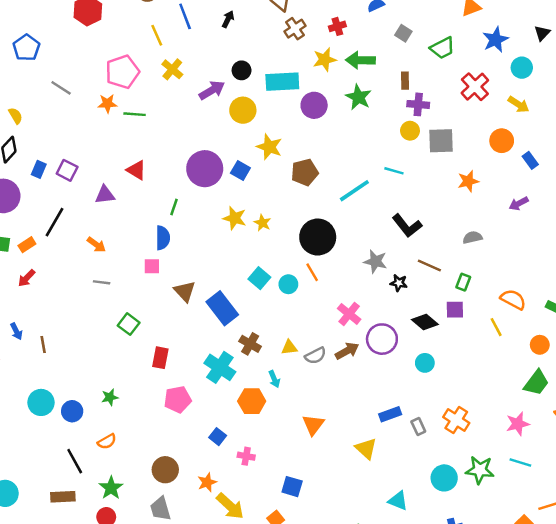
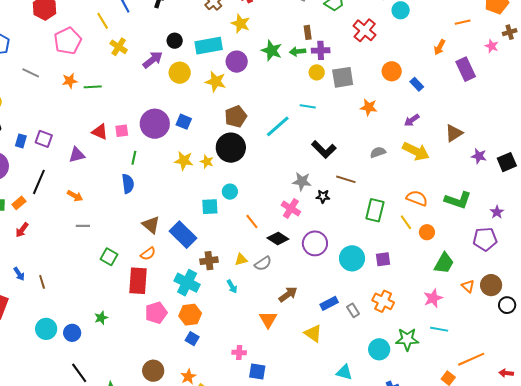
yellow star: (325, 60) -> (241, 24), turned -30
green arrow: (360, 60) -> (298, 51), moved, size x0.7
pink pentagon: (122, 72) -> (68, 41), moved
yellow arrow: (519, 104) -> (416, 151), moved, size x1.5
yellow star: (269, 147) -> (216, 82), moved
orange star: (468, 181) -> (369, 107), turned 30
black circle: (318, 237) -> (231, 148), moved
pink square: (152, 266) -> (122, 131), moved
orange line: (312, 272) -> (252, 222), moved
cyan square: (259, 278) -> (210, 207), turned -36
green rectangle: (463, 282) -> (375, 210), moved, size x1.6
cyan circle: (288, 284) -> (230, 192), moved
purple square: (455, 310) -> (383, 259), moved
pink cross: (349, 314) -> (291, 208), moved
black diamond: (425, 322) -> (278, 238), moved
brown cross: (250, 344) -> (209, 261), turned -30
orange circle: (540, 345) -> (427, 232), moved
brown arrow: (347, 351) -> (288, 294), moved
red rectangle: (160, 358) -> (138, 281), size x1.5
cyan circle: (425, 363) -> (352, 258), size x1.6
orange hexagon: (252, 401) -> (190, 315), moved
orange semicircle: (107, 441) -> (148, 254), moved
pink cross: (246, 456) -> (239, 353), moved

